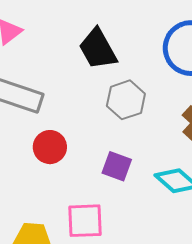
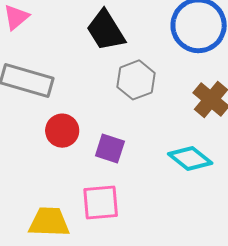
purple square: (117, 166) -> (110, 148), moved

